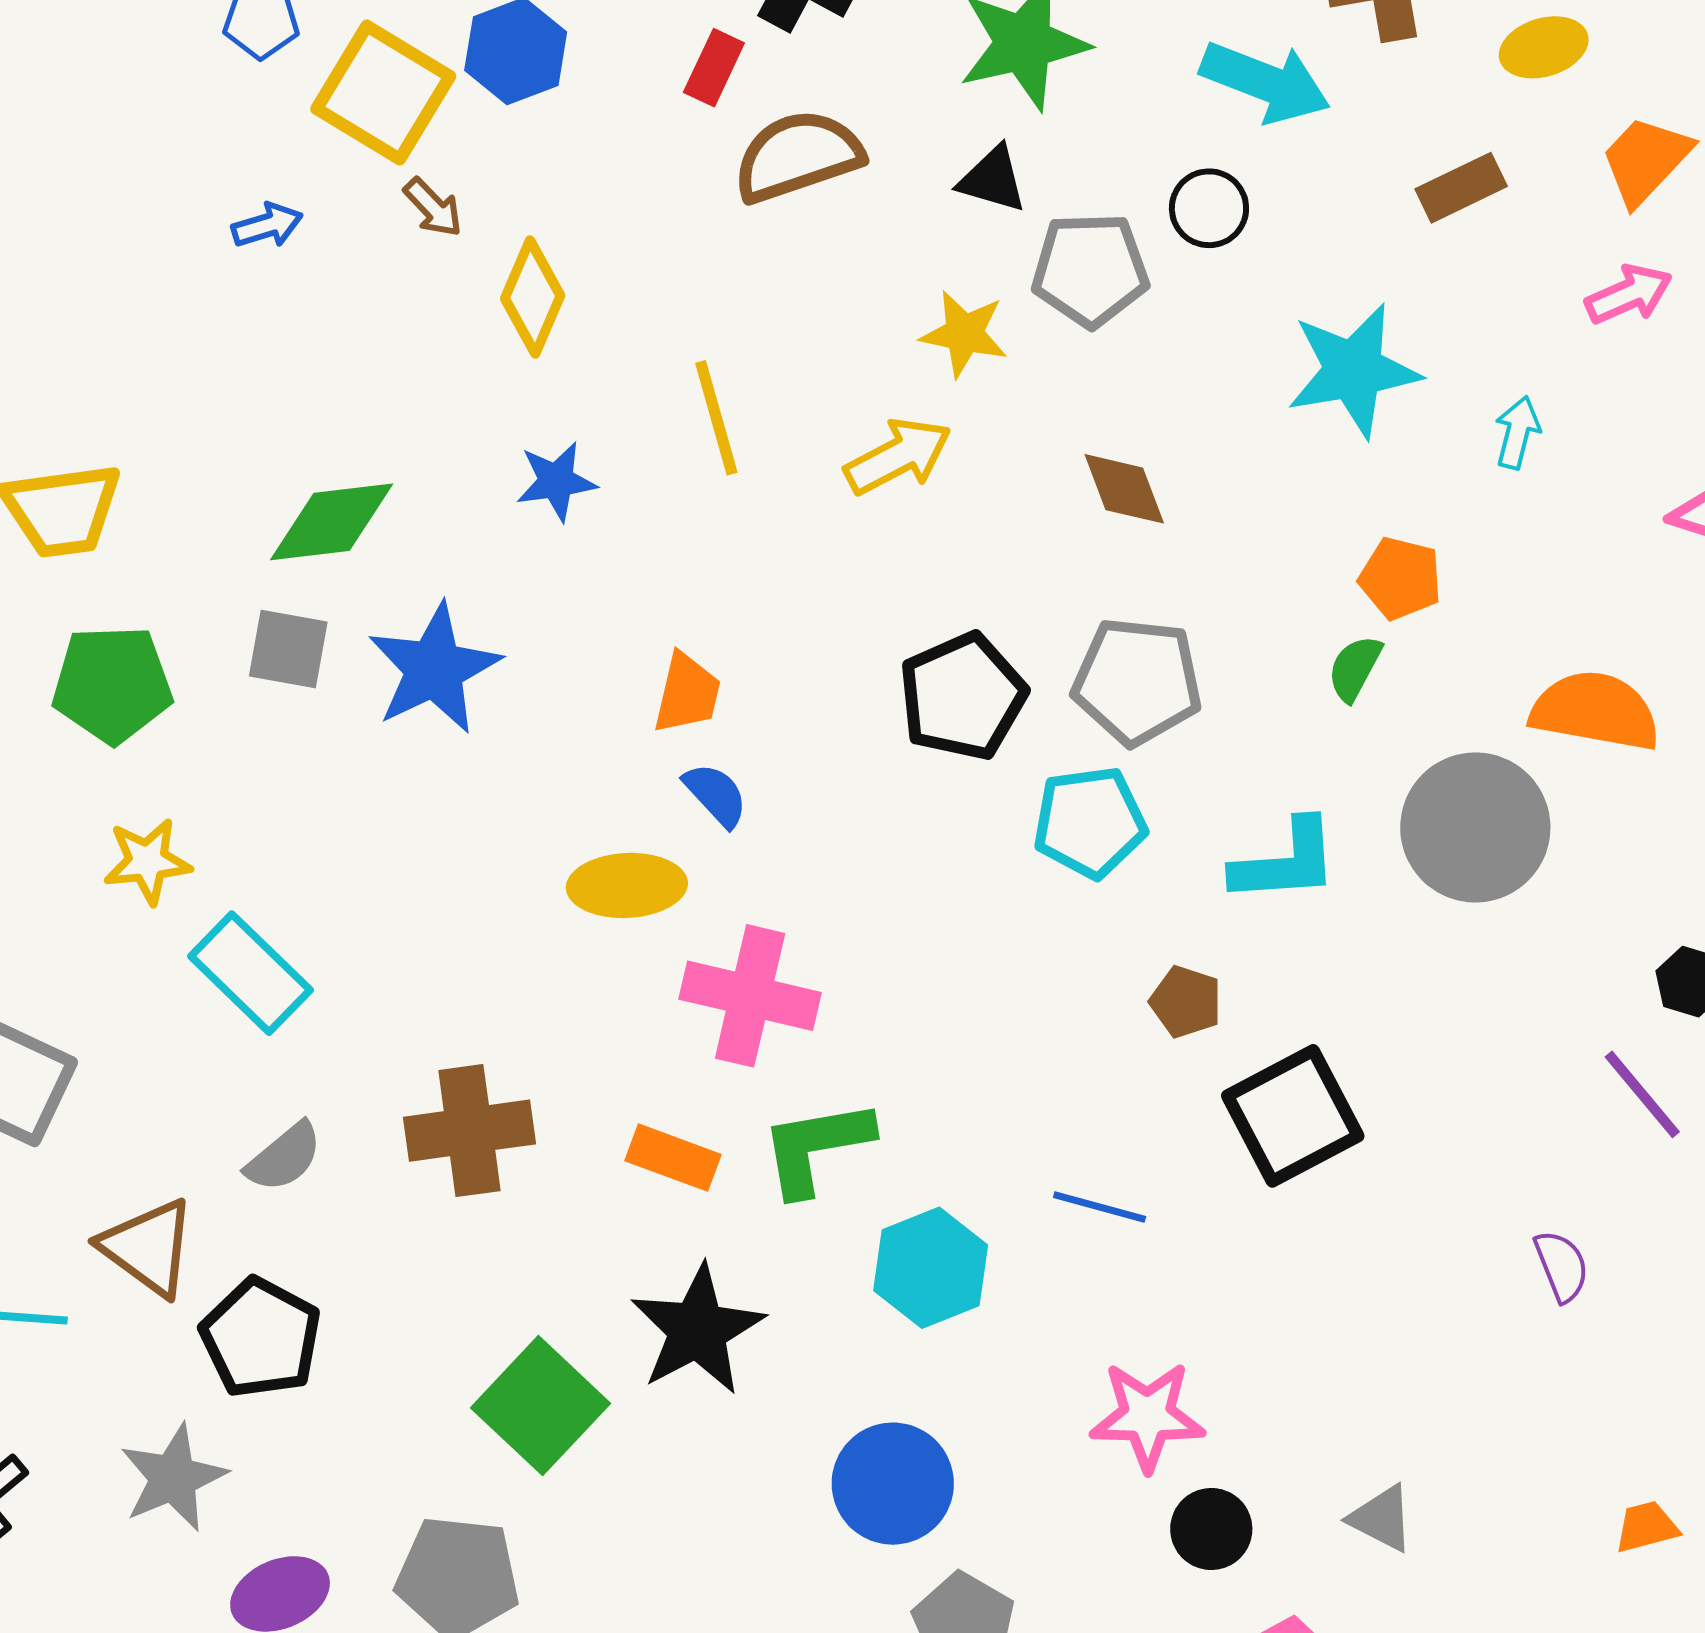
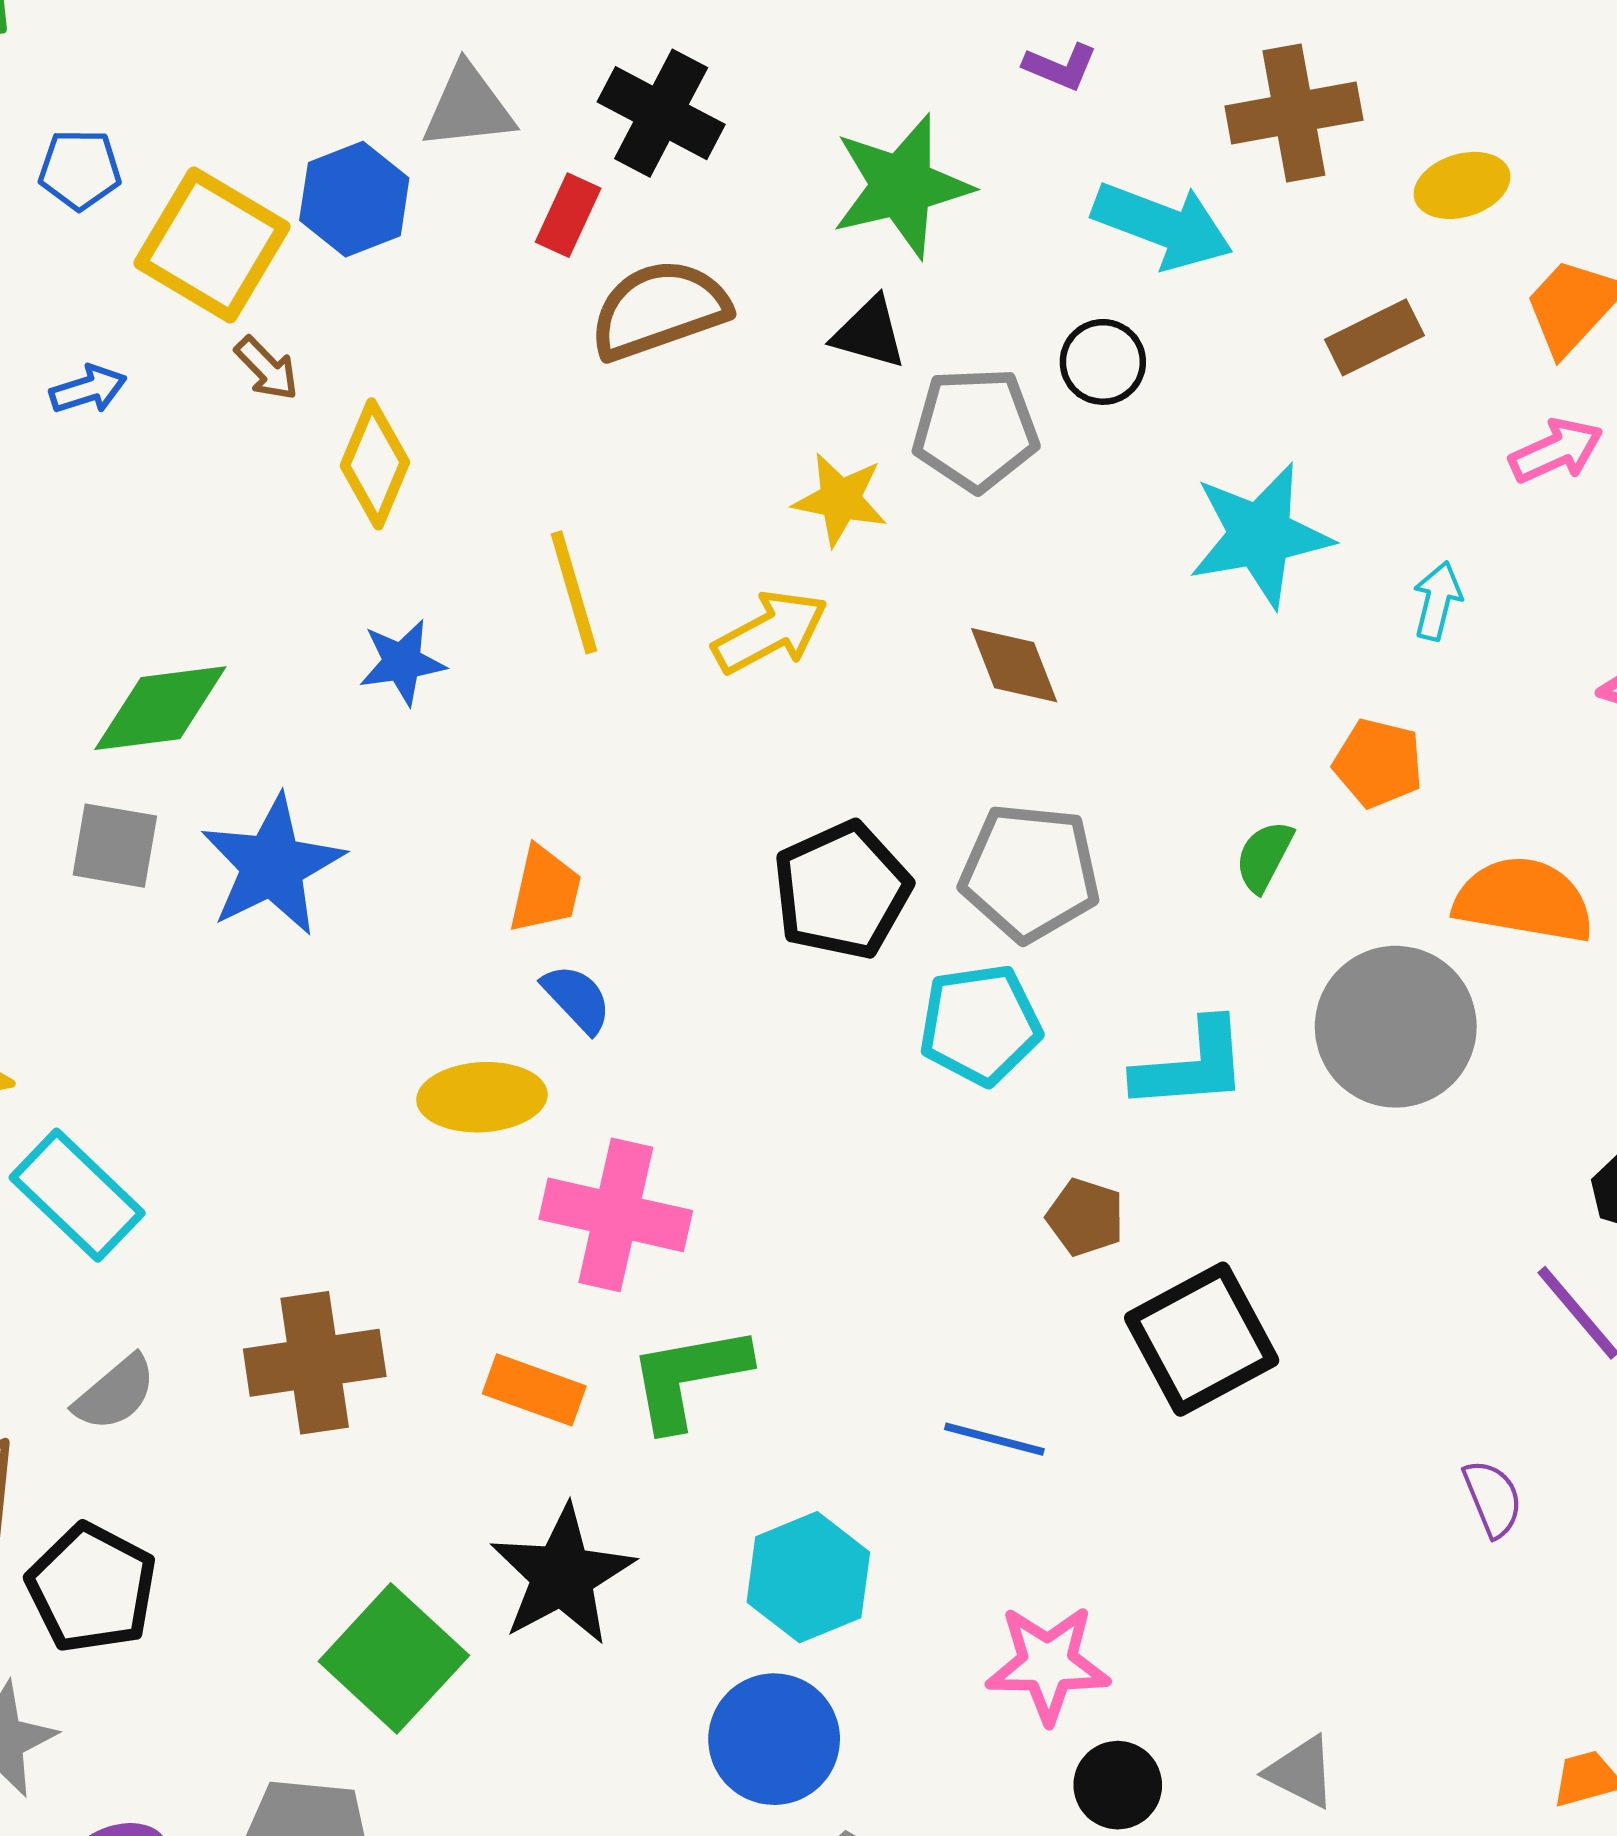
orange pentagon: (1400, 578) -> (1378, 763), moved
cyan hexagon: (931, 1268) -> (808, 1577), moved

